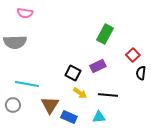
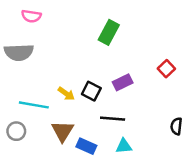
green rectangle: (105, 34) -> (109, 32), moved
black semicircle: (141, 73) -> (176, 126), moved
yellow arrow: (80, 93) -> (66, 94), moved
black line: (108, 95) -> (113, 119), moved

